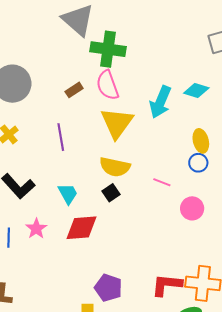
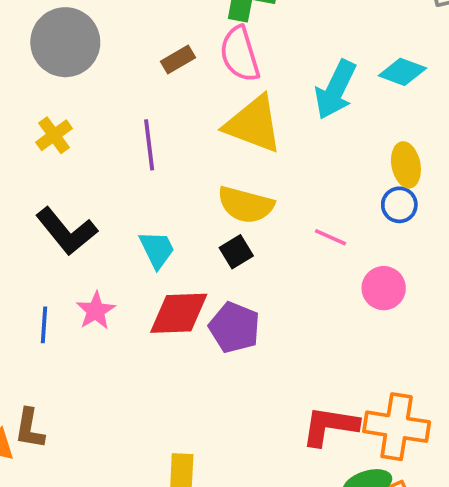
yellow triangle: (117, 123) -> (253, 124), turned -48
purple pentagon: (108, 288) -> (234, 327), moved

